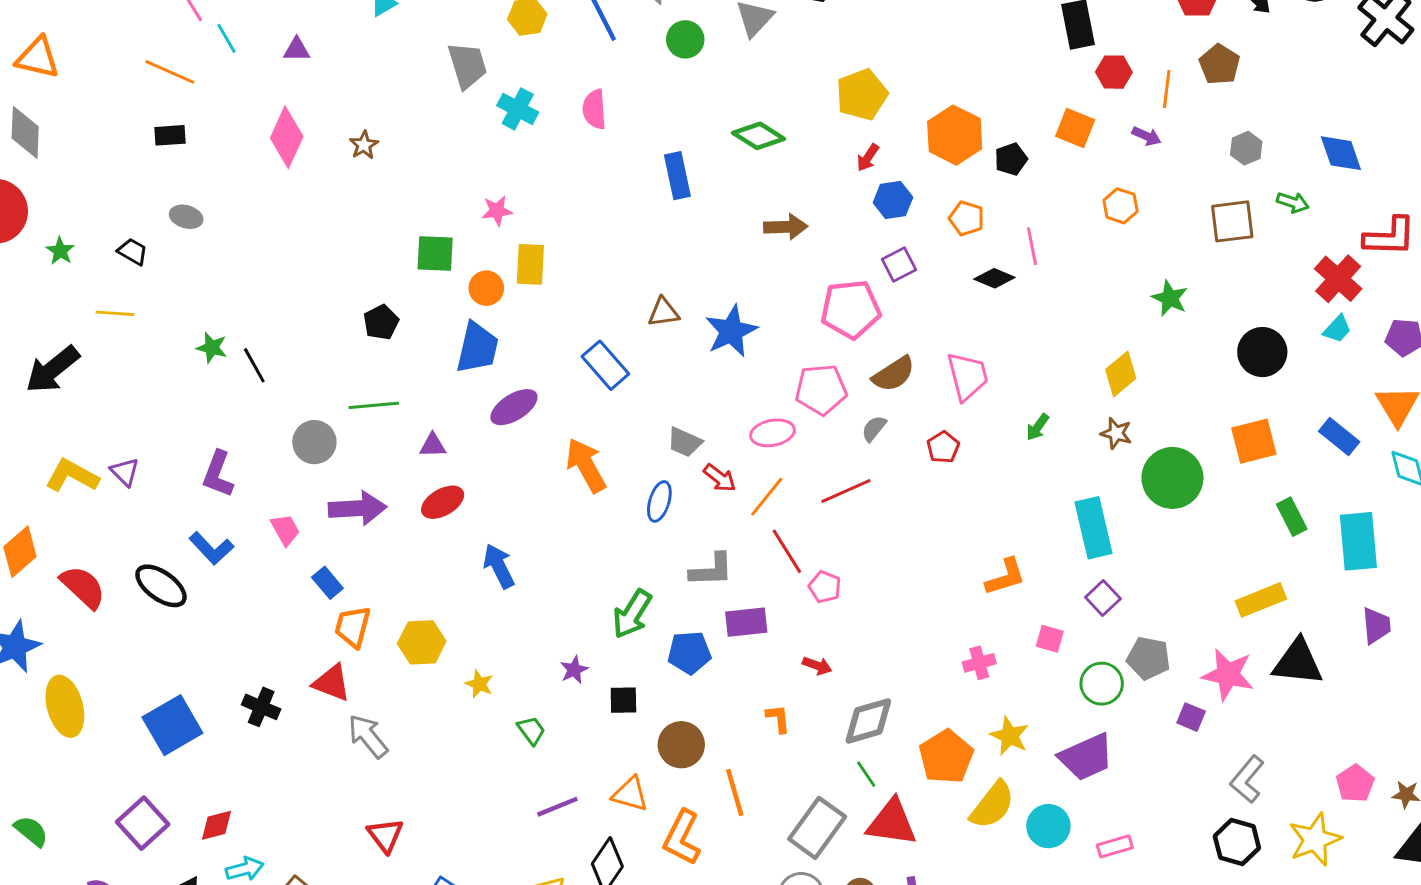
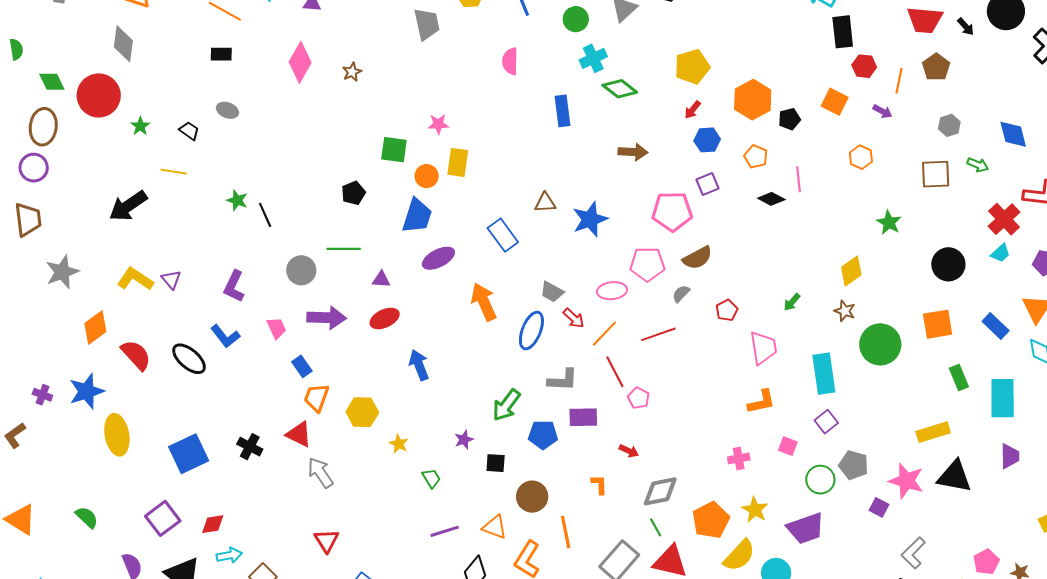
cyan cross: (518, 109) -> (593, 58), moved, turned 32
pink trapezoid: (968, 376) -> (763, 348), moved
blue ellipse: (659, 501) -> (531, 331), size x1.4

